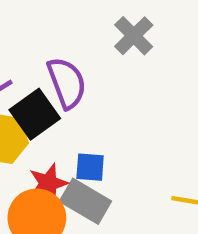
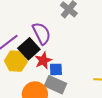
red star: (48, 183) -> (43, 60), moved

